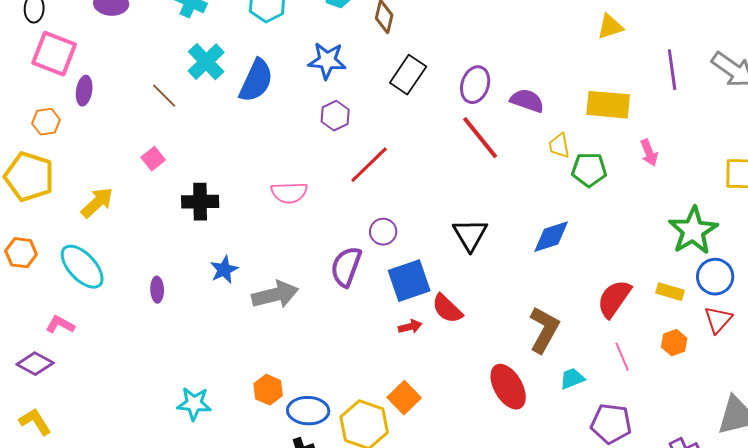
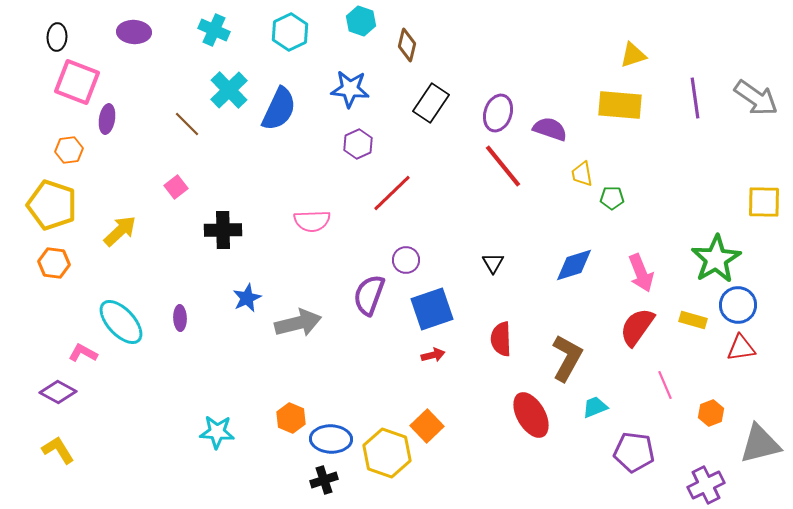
yellow rectangle: (608, 105) -> (620, 105), moved
pink arrow: (649, 153) -> (641, 273), moved, size x1.4
green pentagon: (589, 170) -> (612, 198), size x0.7
black triangle: (470, 235) -> (493, 263), size x0.6
orange hexagon: (21, 253) -> (54, 263), moved
cyan ellipse: (82, 267) -> (121, 322), moved
red semicircle: (447, 309) -> (501, 339), moved, turned 44
red triangle: (718, 320) -> (741, 348), turned 40
orange hexagon: (674, 343) -> (711, 413), moved
pink line: (622, 357) -> (665, 385), moved

